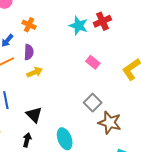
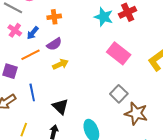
orange cross: (29, 25) -> (54, 17), turned -32
purple semicircle: (29, 52) -> (54, 44), turned 56
pink rectangle: (93, 62) -> (119, 53), size x1.6

